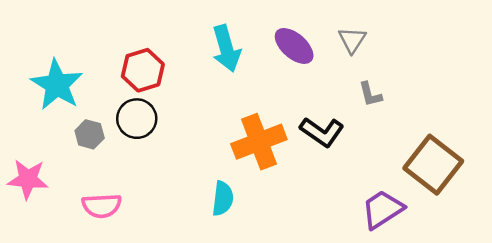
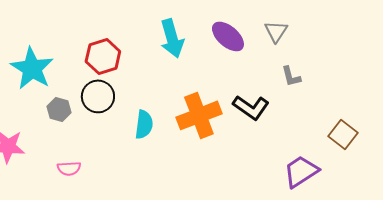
brown square: (433, 165) -> (343, 134), size x0.6
cyan semicircle: (223, 198) -> (144, 124), moved
pink semicircle: (102, 206) -> (69, 168), size x0.7

